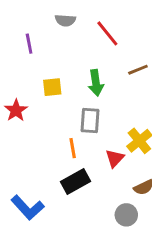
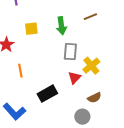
gray rectangle: (90, 121) -> (70, 52), moved
orange line: (73, 148) -> (20, 71), moved

